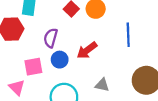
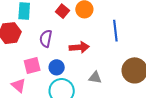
red arrow: (87, 50) -> (79, 47), turned -144
blue circle: (60, 60) -> (57, 67), moved

